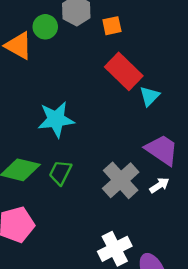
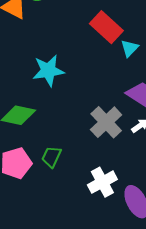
green trapezoid: (60, 173) -> (51, 157), moved

